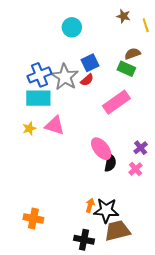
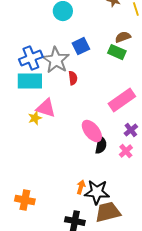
red semicircle: (87, 80) -> (73, 78), moved, turned -56
pink rectangle: (116, 102) -> (122, 100), moved
yellow star: (29, 128) -> (35, 118), moved

